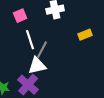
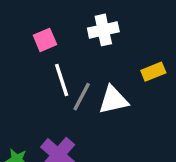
white triangle: (37, 66) -> (113, 100), moved

